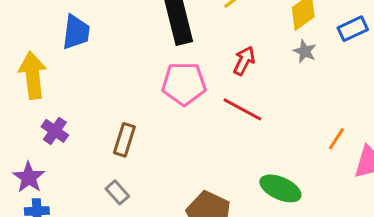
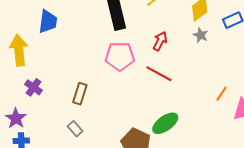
green ellipse: (280, 188) -> (165, 123), moved, turned -60

